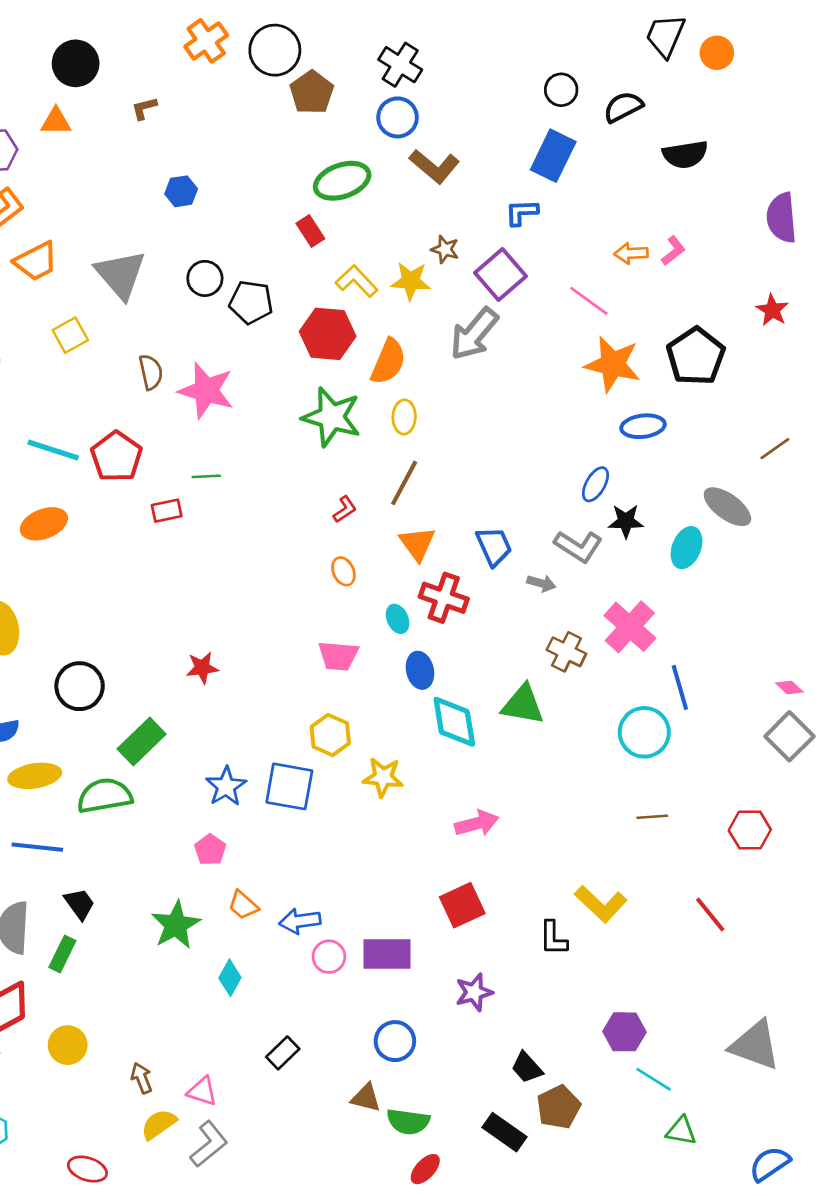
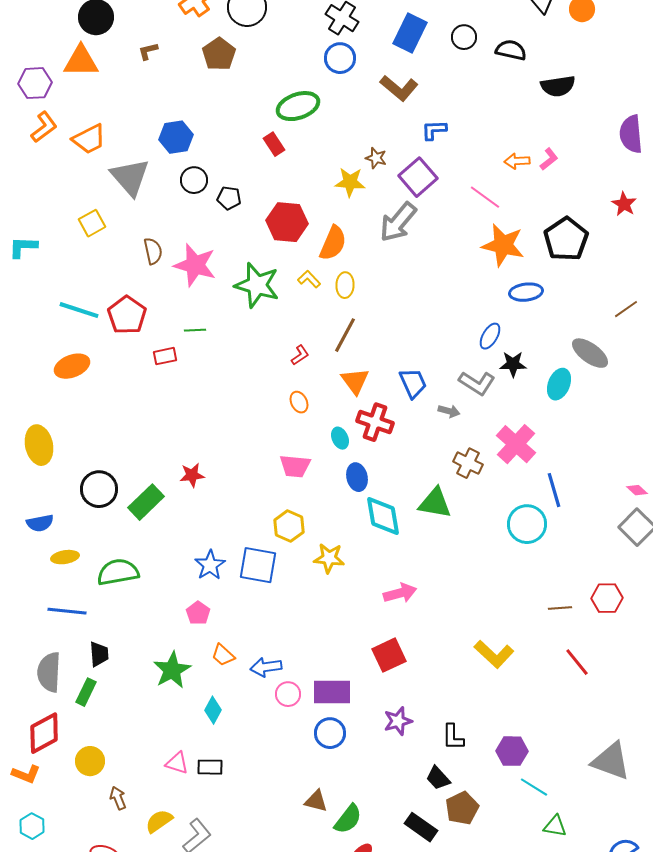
brown pentagon: (312, 92) -> (219, 54), moved
black semicircle: (623, 107) -> (511, 50), turned 40
orange triangle: (56, 121) -> (81, 61), size x1.5
blue rectangle: (553, 156) -> (410, 33), moved
brown L-shape: (434, 166) -> (399, 88), moved
blue hexagon: (181, 191) -> (176, 137), moved, size x1.4
orange trapezoid: (36, 261) -> (89, 139), moved
yellow L-shape: (357, 281) -> (309, 279), moved, size x0.7
black pentagon: (251, 302) -> (229, 198), size x0.7
green star: (332, 417) -> (257, 285), moved
green rectangle: (142, 742) -> (146, 502), moved
yellow ellipse: (35, 776) -> (65, 557), size x0.7
brown line: (652, 817) -> (560, 608), moved
black trapezoid: (80, 904) -> (99, 654), turned 32
black L-shape: (553, 938) -> (453, 737), moved
blue circle: (395, 1041) -> (330, 733), moved
black rectangle: (283, 1053) -> (210, 767), moved, turned 45
brown arrow: (142, 1078) -> (118, 798), moved
pink triangle: (202, 1091) -> (177, 763), moved
green semicircle: (408, 1122) -> (348, 819), turned -60

